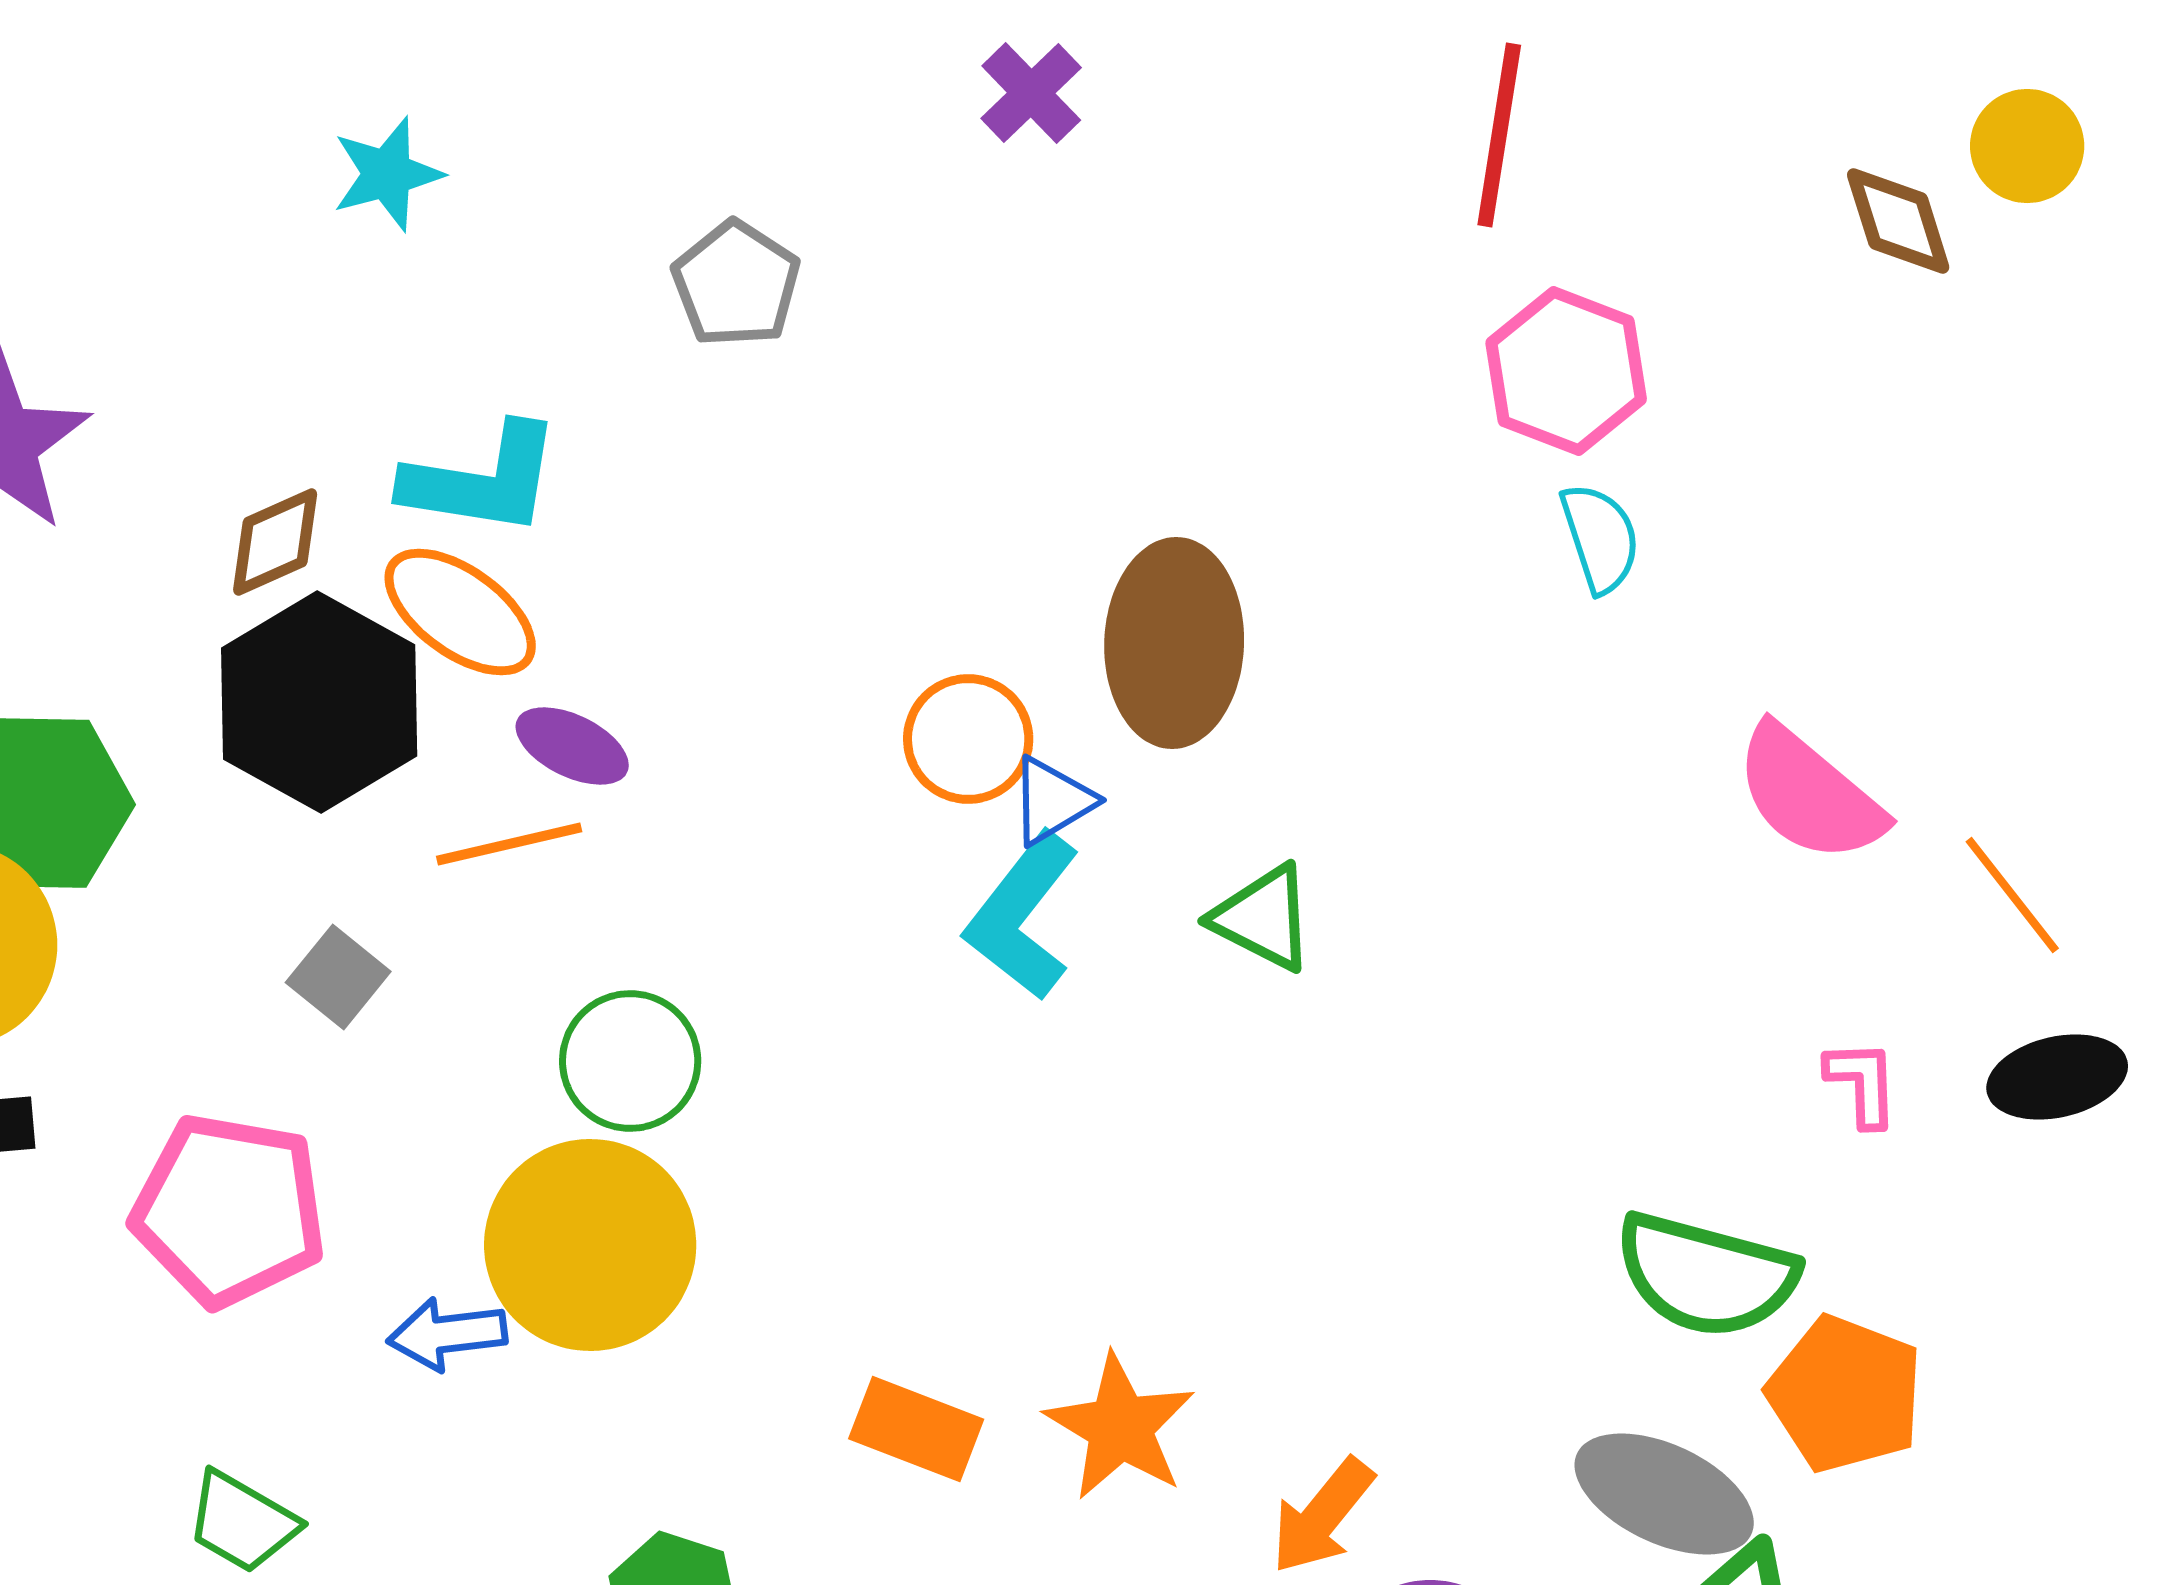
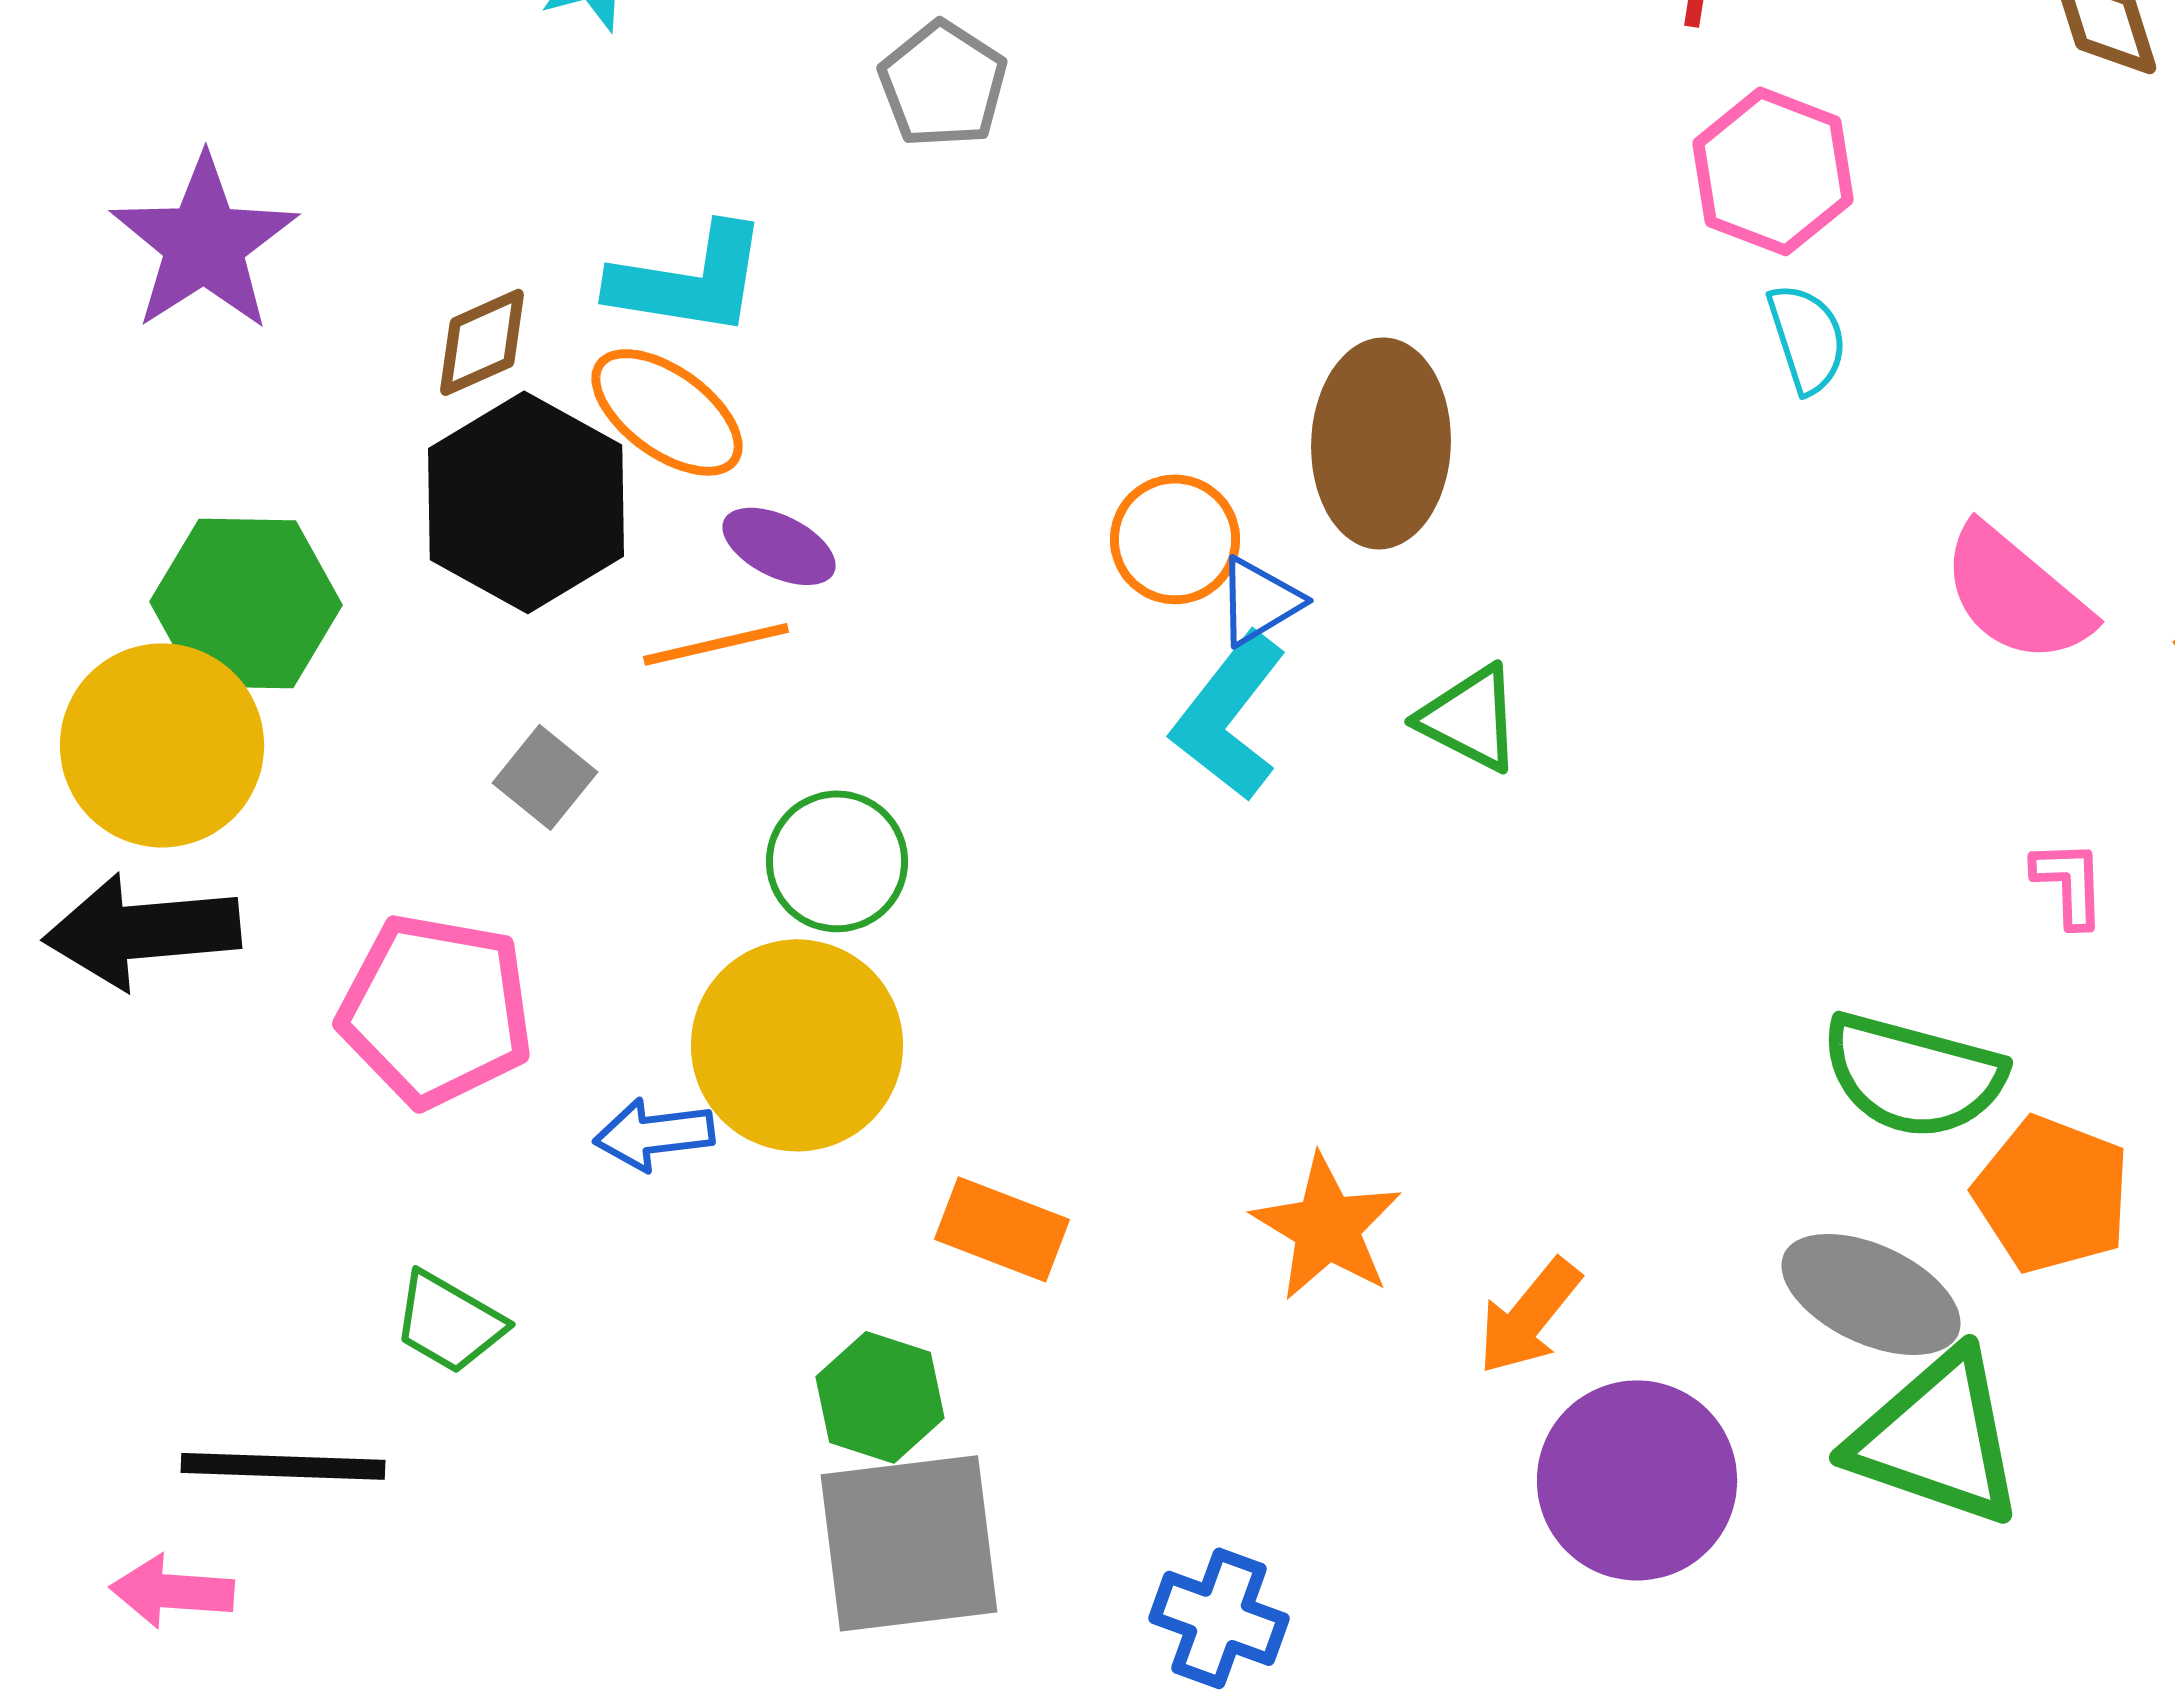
orange rectangle: (916, 1429) -> (1002, 1229), moved

